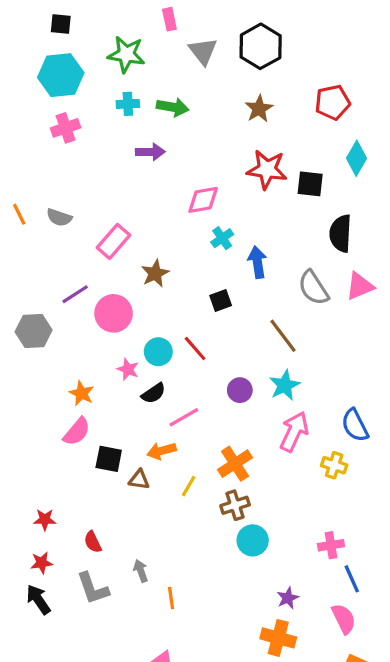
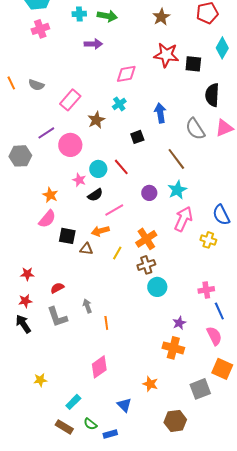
cyan cross: (222, 238) -> (119, 104), moved
red semicircle: (93, 542) -> (57, 288), turned 88

